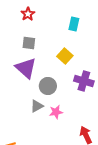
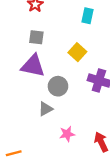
purple triangle: (26, 68) -> (33, 66), turned -30
pink star: (56, 112) -> (67, 134), moved

